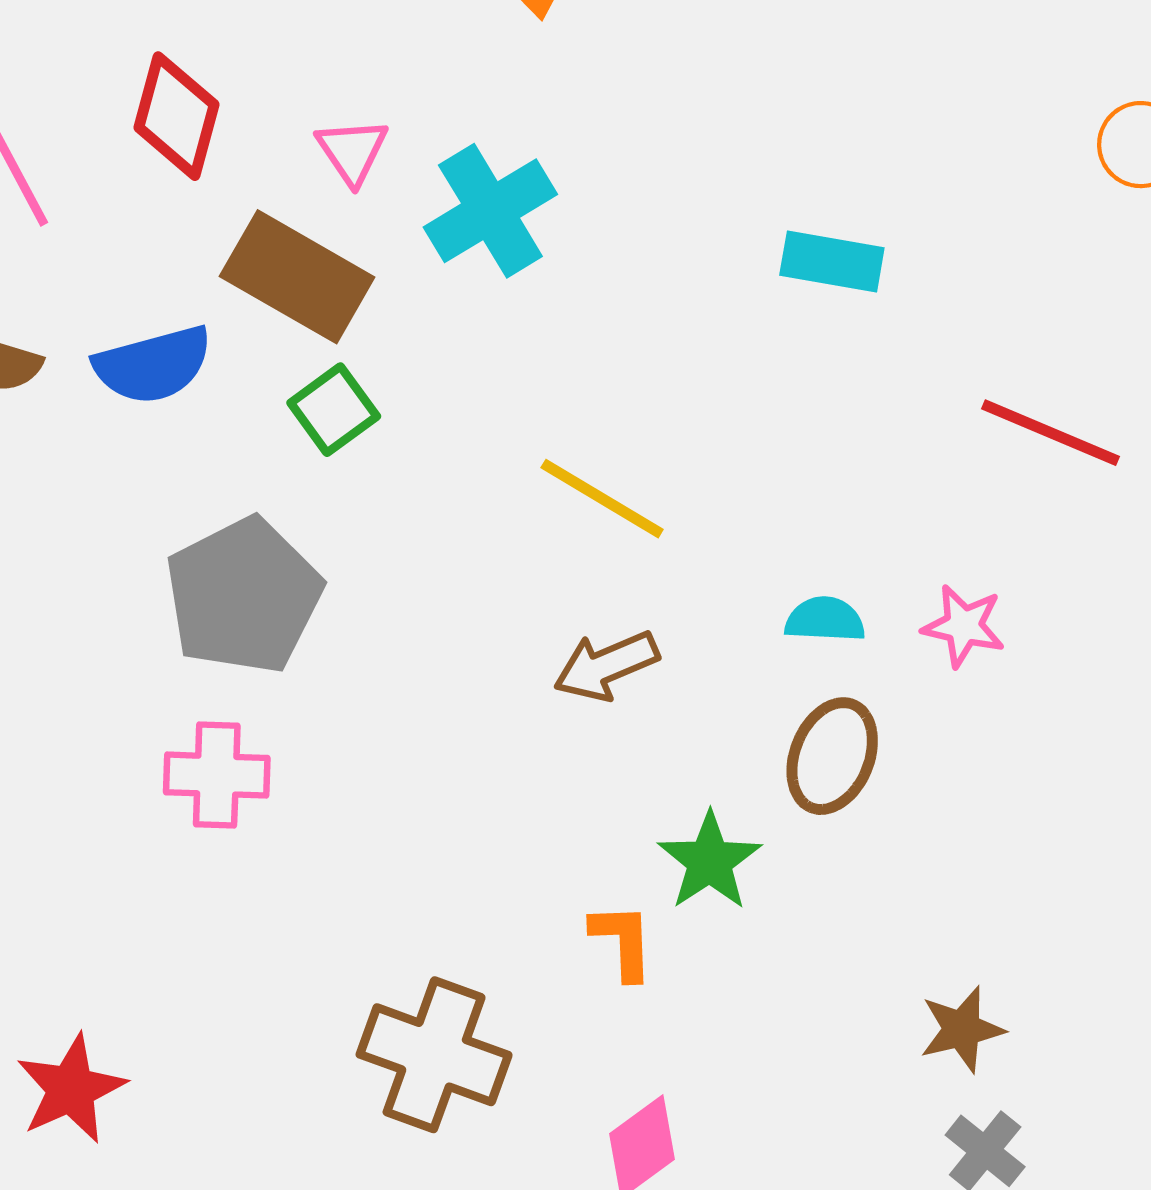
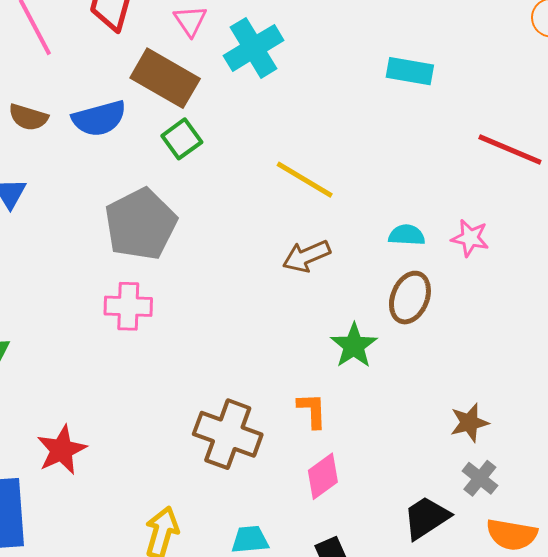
orange L-shape: (622, 941) -> (312, 410), moved

